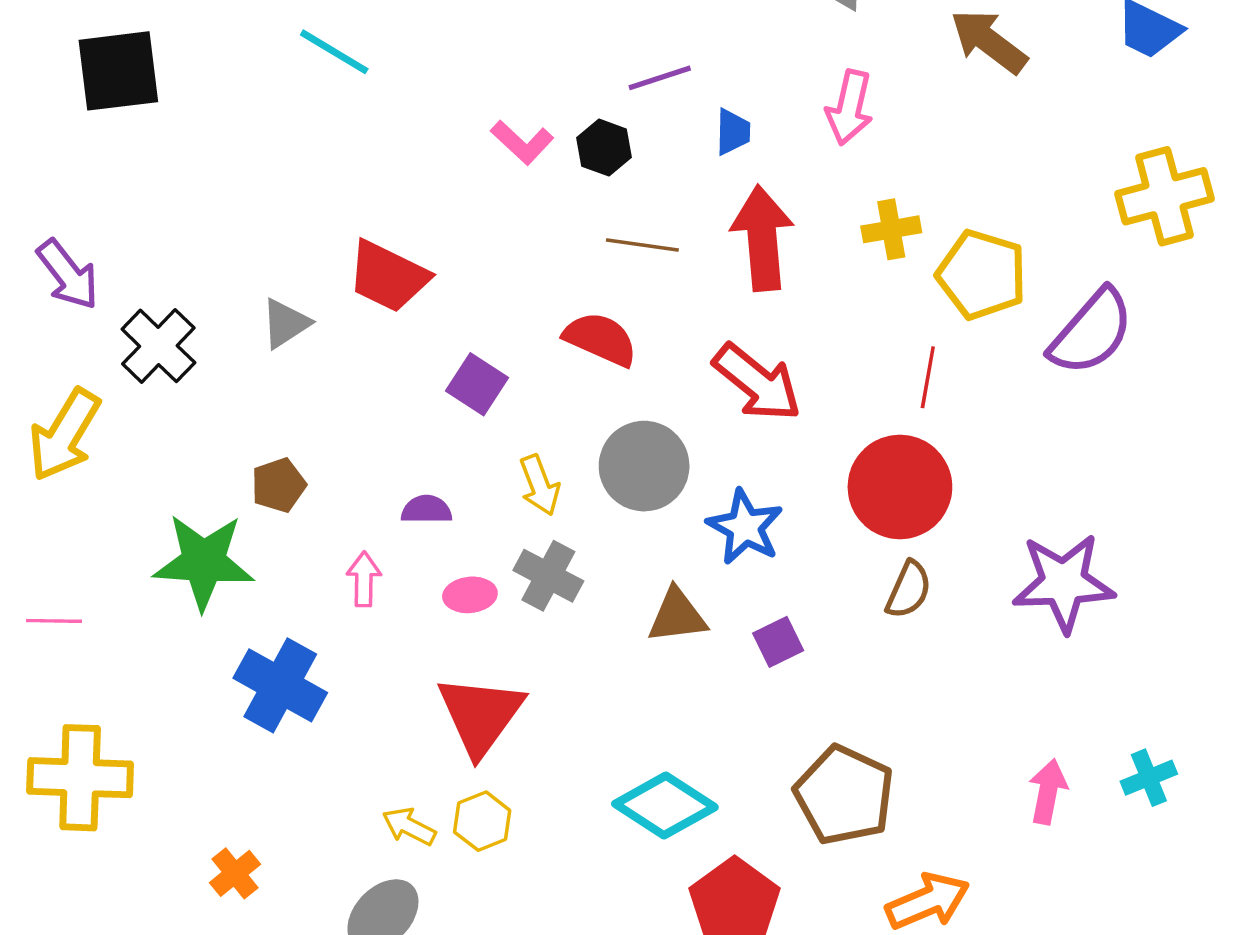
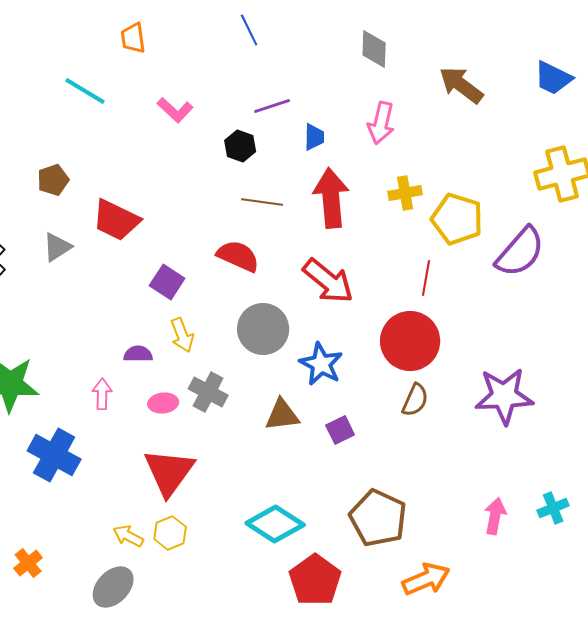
pink L-shape: (522, 142) -> (175, 110), moved
brown pentagon: (279, 485) -> (53, 180), moved
yellow arrow: (540, 485) -> (182, 335), moved

